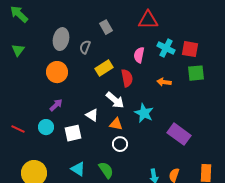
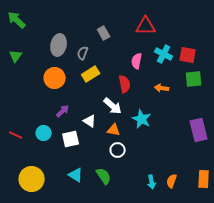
yellow rectangle: (104, 68) -> (91, 74), moved
purple arrow: (56, 105) -> (63, 111), moved
purple rectangle: (179, 134) -> (199, 130), moved, turned 40

